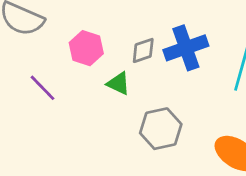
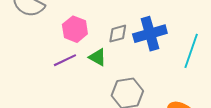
purple line: (42, 88) -> (65, 60), moved, turned -75

